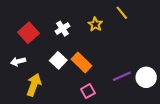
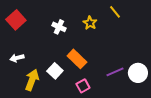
white cross: (62, 29) -> (59, 27), turned -32
red square: (29, 33) -> (16, 20), moved
white square: (58, 60) -> (55, 71), moved

